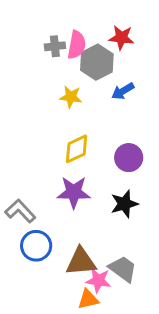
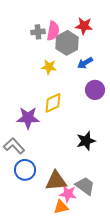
purple circle: (129, 158) -> (95, 90), moved
purple star: (74, 192) -> (28, 118), moved

